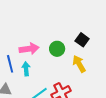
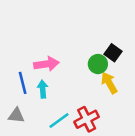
green circle: (57, 49) -> (98, 64), moved

